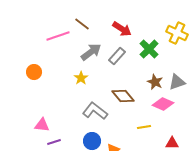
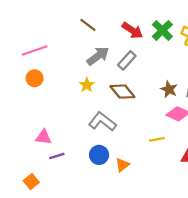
pink line: (58, 36) -> (35, 50), moved
green cross: (149, 49) -> (162, 30), moved
brown diamond: (123, 96) -> (122, 92), moved

